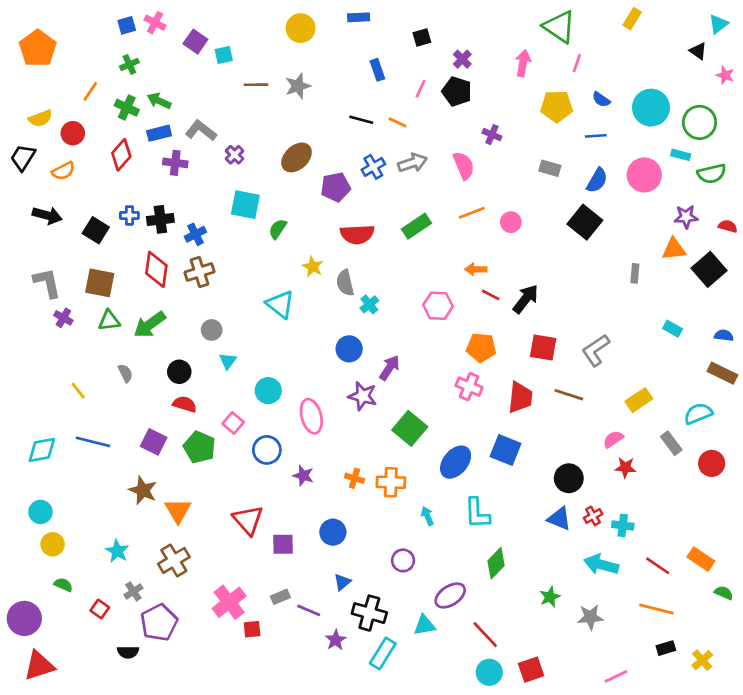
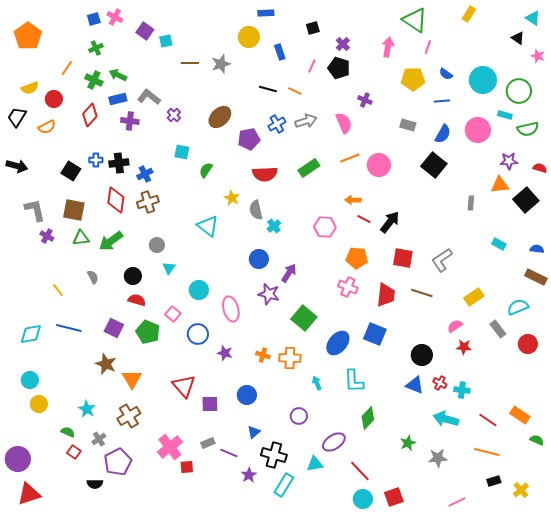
cyan triangle: (718, 24) -> (533, 18), turned -49
yellow circle: (301, 28) -> (249, 37), moved
cyan square: (245, 205) -> (182, 152), size x0.7
black arrow: (47, 215) -> (17, 166), moved
pink circle: (511, 222) -> (379, 165), size x1.5
red cross: (593, 516) -> (440, 383), turned -32
green semicircle: (63, 585) -> (68, 432), moved

